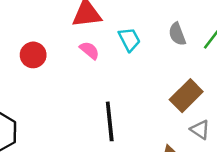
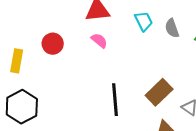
cyan trapezoid: (129, 39) -> (144, 21), moved
brown rectangle: (186, 96) -> (159, 92), moved

